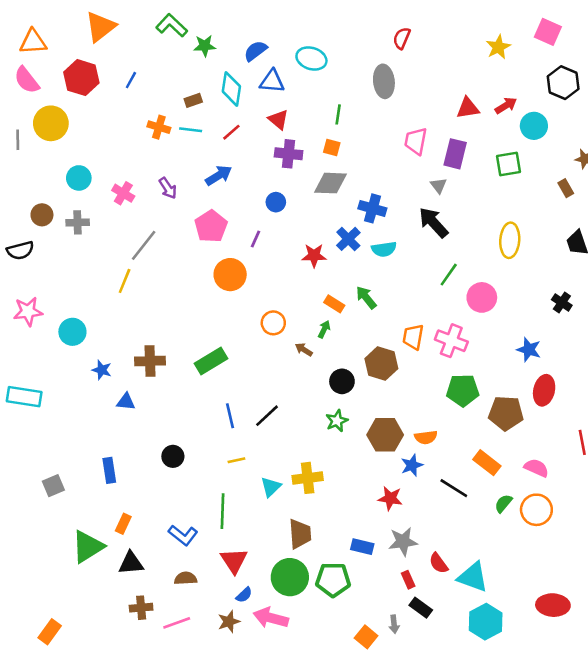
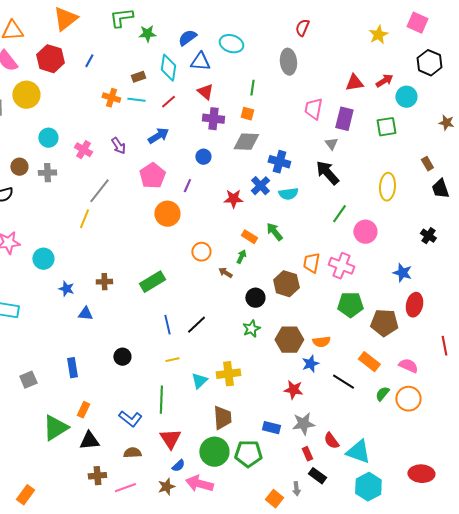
green L-shape: (172, 25) -> (121, 18), turned -50
brown rectangle: (566, 188) -> (427, 164), moved
brown cross: (150, 361) -> (104, 282), size x0.7

